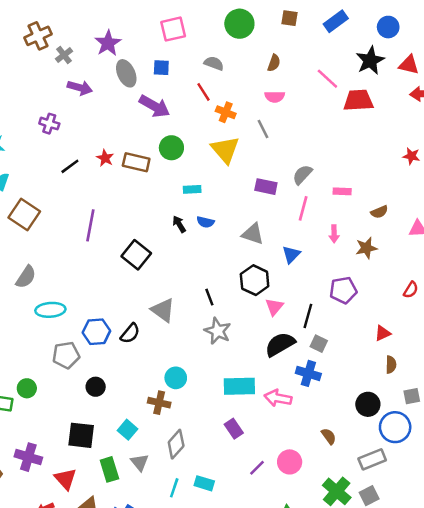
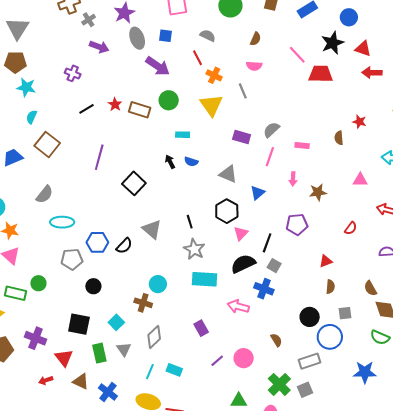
brown semicircle: (379, 212) -> (339, 138), moved, turned 104
cyan rectangle: (239, 386) -> (205, 279), moved

